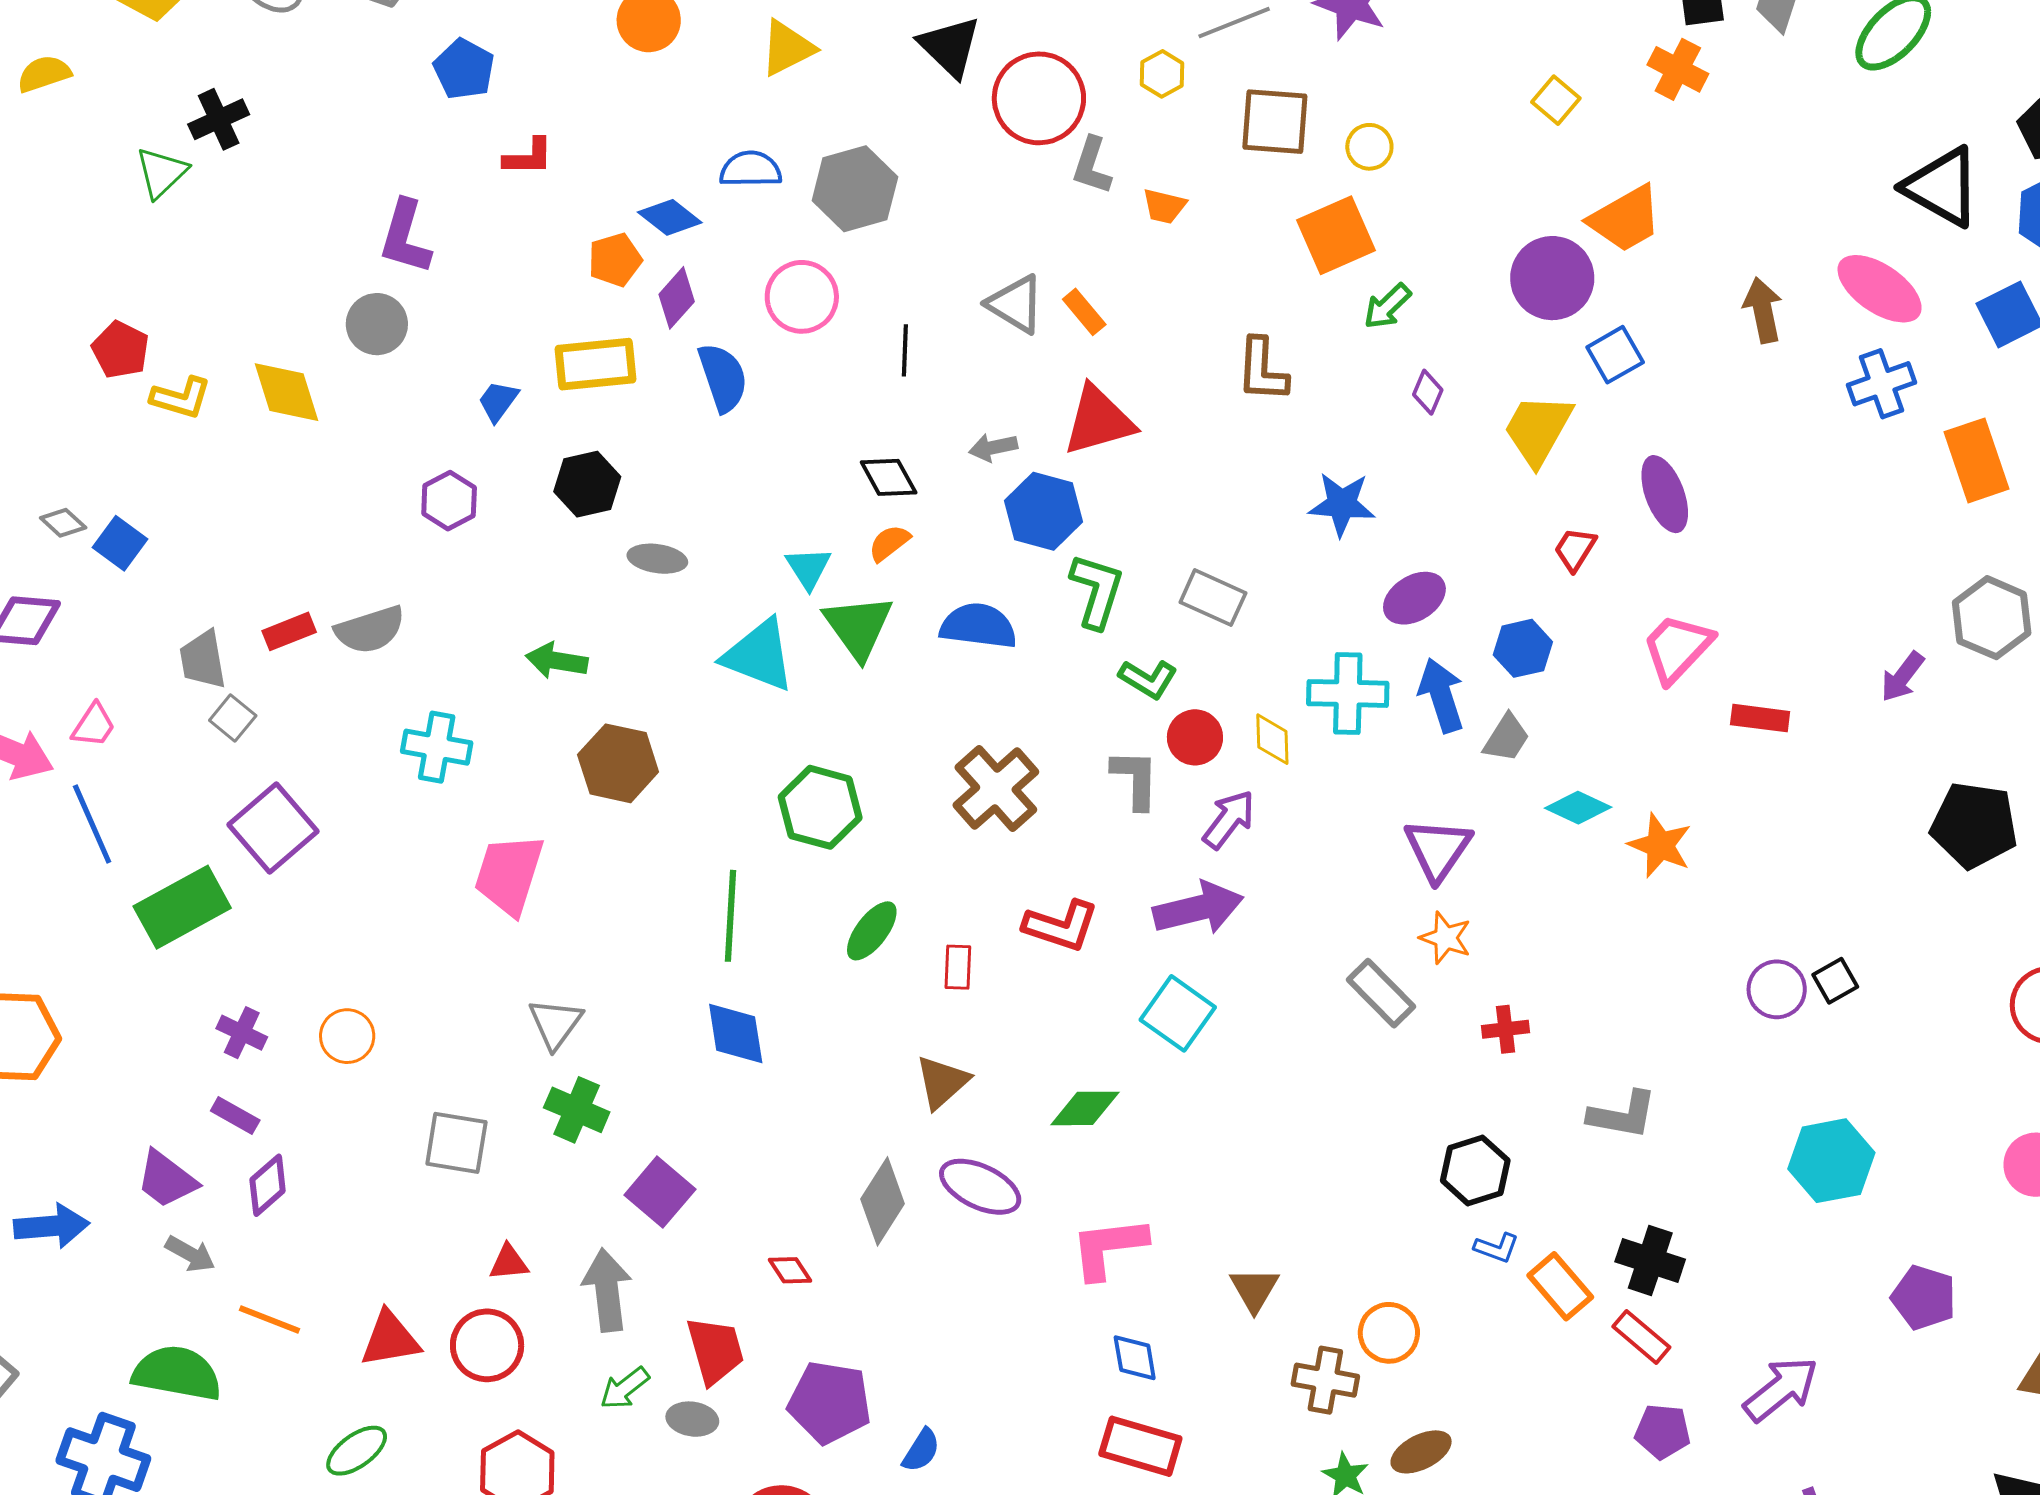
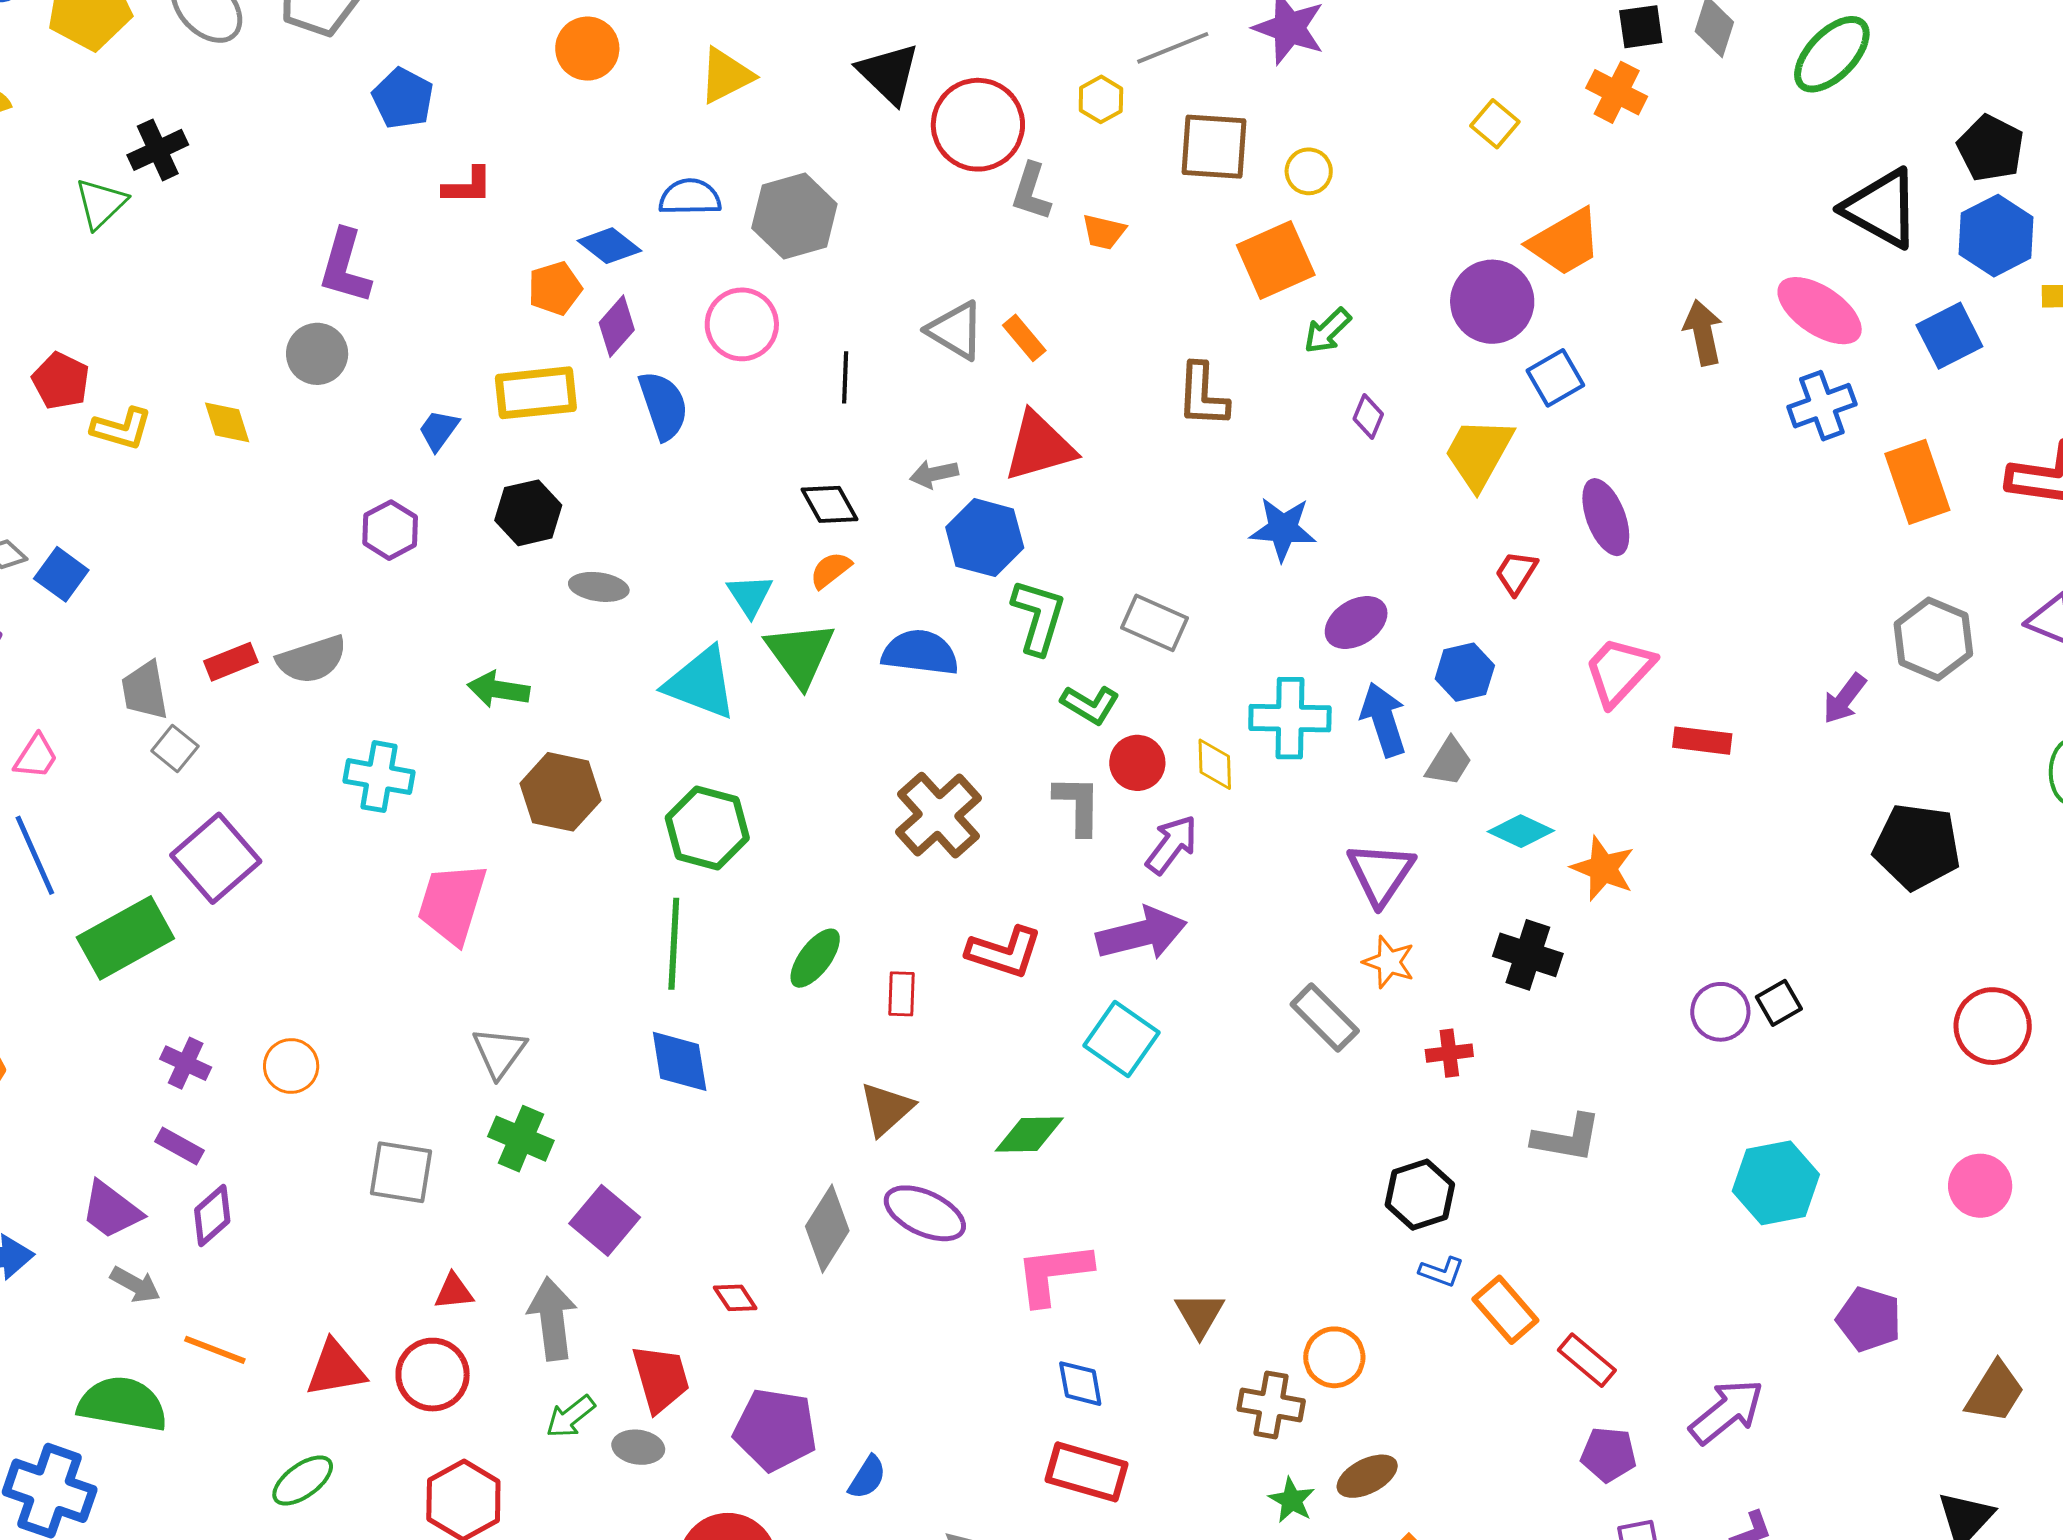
yellow diamond: (286, 392) -> (227, 422), size x0.7
green hexagon: (820, 807) -> (707, 828), moved
black cross: (1650, 1260) -> (1528, 955), moved

